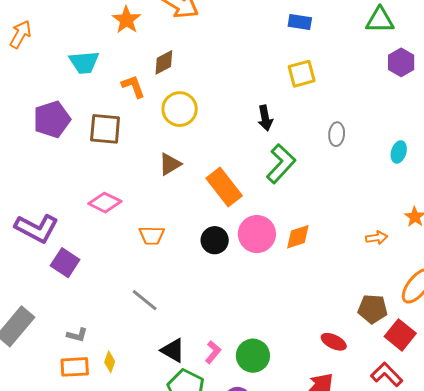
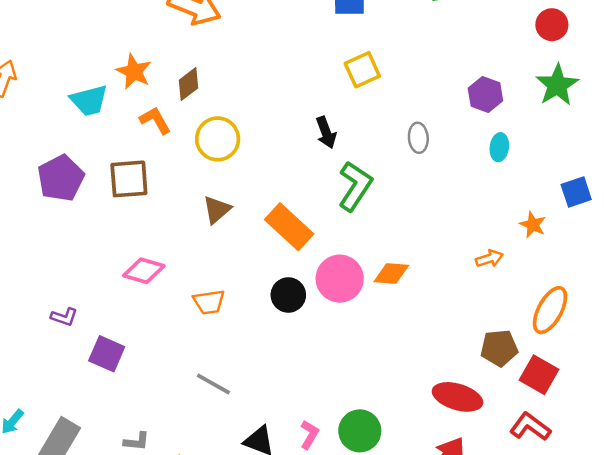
orange star: (126, 20) -> (134, 72), moved
purple hexagon: (401, 62) -> (485, 94), moved
purple L-shape: (37, 228) -> (64, 317), size x0.5
orange diamond: (298, 237) -> (391, 274), turned 32
red ellipse: (334, 342) -> (457, 397), size x1.5

